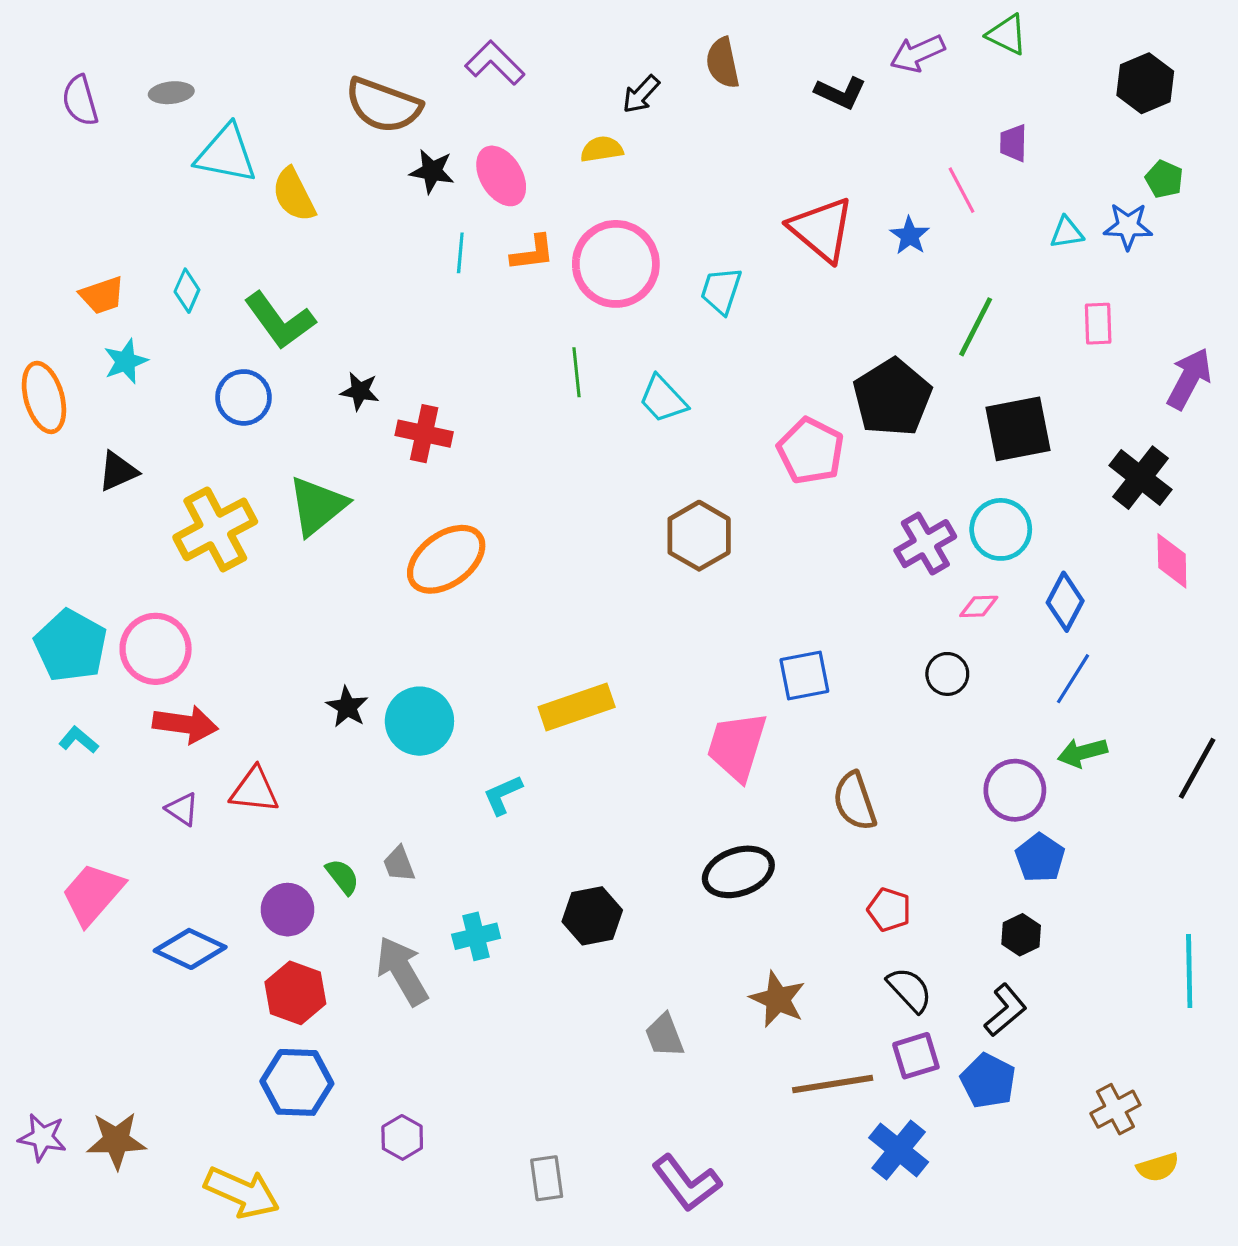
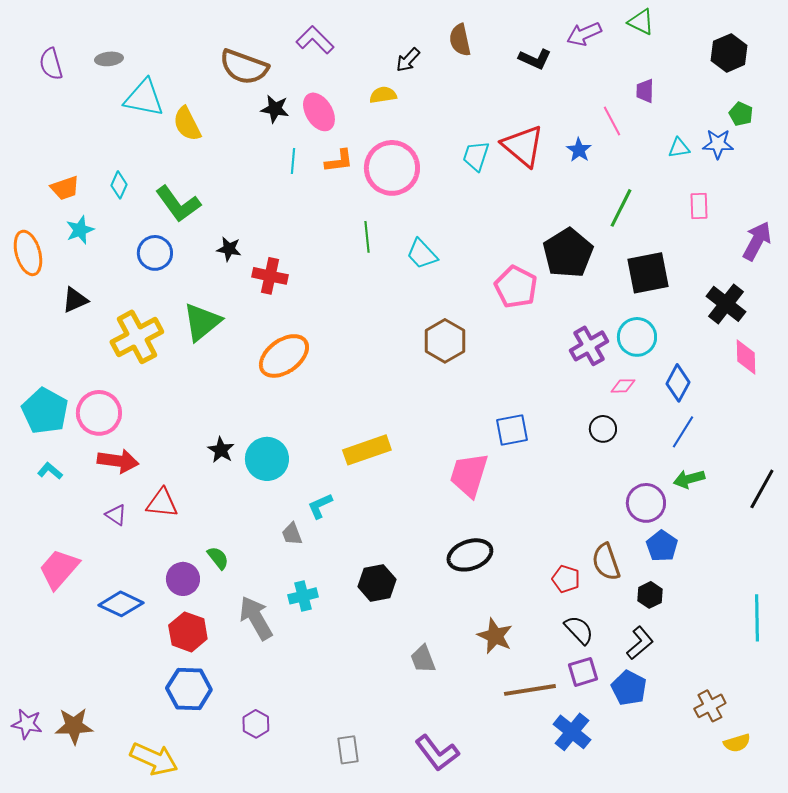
cyan trapezoid: (721, 291) -> (476, 156), moved
brown semicircle: (855, 801) -> (606, 562), moved
gray trapezoid: (399, 864) -> (292, 534), moved

